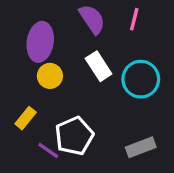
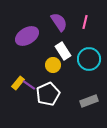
purple ellipse: (40, 42) -> (27, 36), turned 50
yellow circle: (50, 76) -> (53, 65), moved
purple line: (48, 151) -> (29, 85), moved

